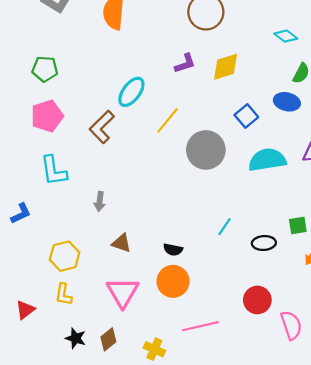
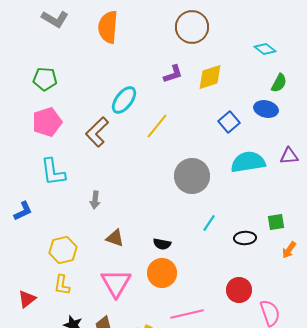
gray circle: (206, 150) -> (192, 176), moved

